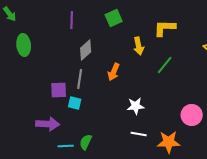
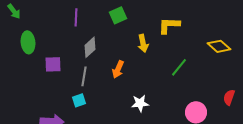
green line: (165, 65) -> (179, 67), moved
purple square: (59, 90) -> (53, 64), moved
cyan square: (75, 103) -> (79, 100), turned -32

